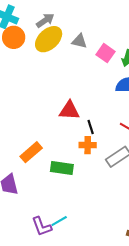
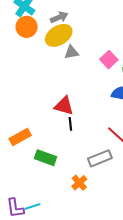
gray triangle: (79, 41) -> (71, 52), moved, turned -35
black line: (91, 127) -> (70, 124), moved
orange cross: (88, 145) -> (79, 183), moved, turned 35

